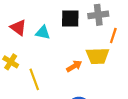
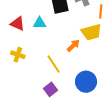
yellow line: (34, 79) -> (54, 64), moved

